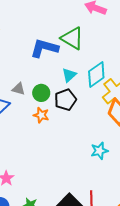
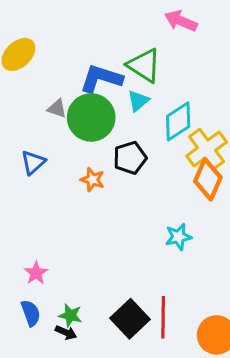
cyan triangle: (69, 75) -> (138, 101), moved
gray triangle: (19, 89) -> (57, 109), moved
green circle: (41, 93) -> (91, 117), moved, size x1.8

